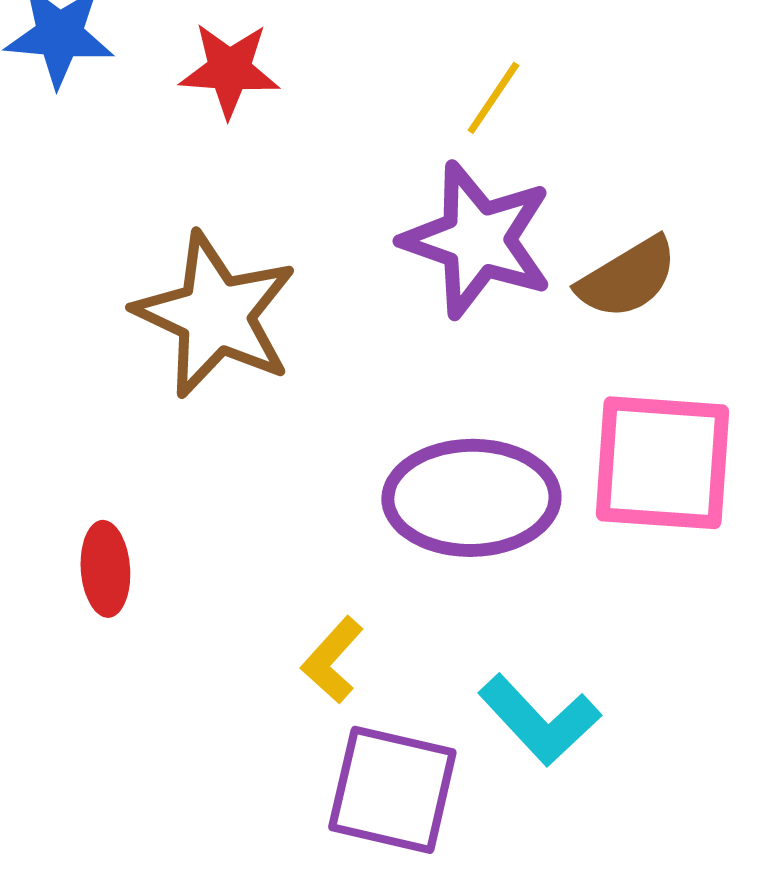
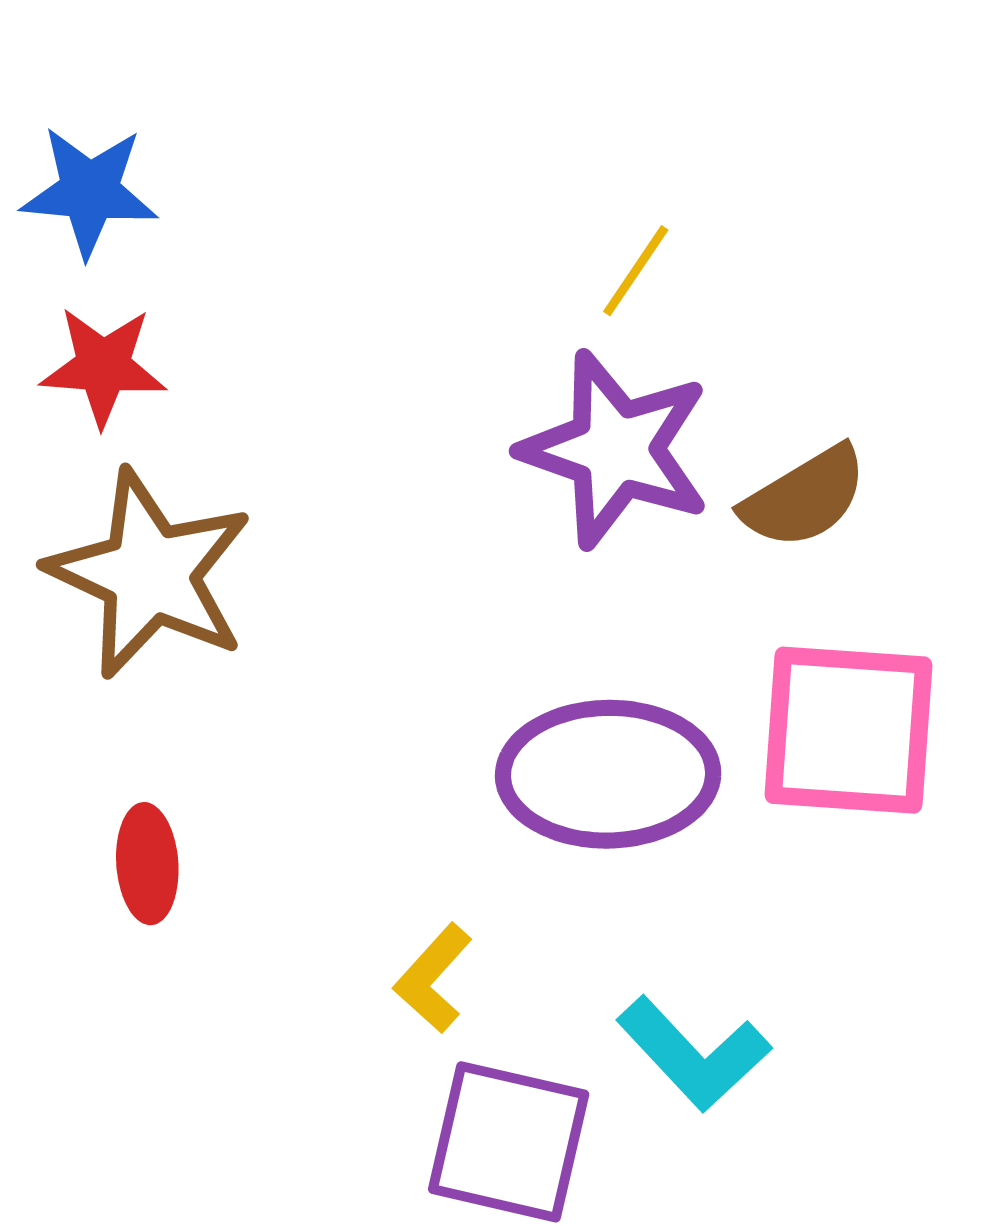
red star: (229, 70) -> (103, 366), moved
brown star: (215, 315) -> (150, 574), moved

